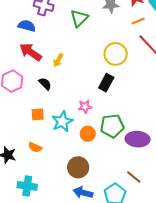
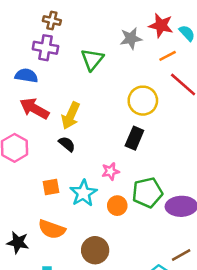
yellow arrow: (58, 60) -> (71, 116), size x1.5
black semicircle: (45, 84) -> (67, 144), moved
orange semicircle: (35, 147) -> (52, 229), size x1.5
brown circle: (78, 167) -> (95, 250), moved
brown line: (134, 177) -> (181, 255), turned -63

